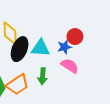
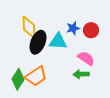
blue star: (64, 47) -> (73, 28), moved
green arrow: (43, 76) -> (81, 74), moved, turned 84

